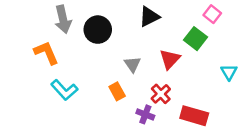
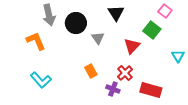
black triangle: (149, 17) -> (116, 13), turned -36
gray triangle: (132, 64) -> (98, 38), moved
cyan L-shape: (64, 90) -> (41, 80), moved

